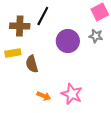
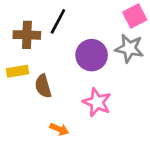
gray star: (96, 36) -> (129, 48), size x1.5
pink star: (72, 94) -> (97, 102), moved

